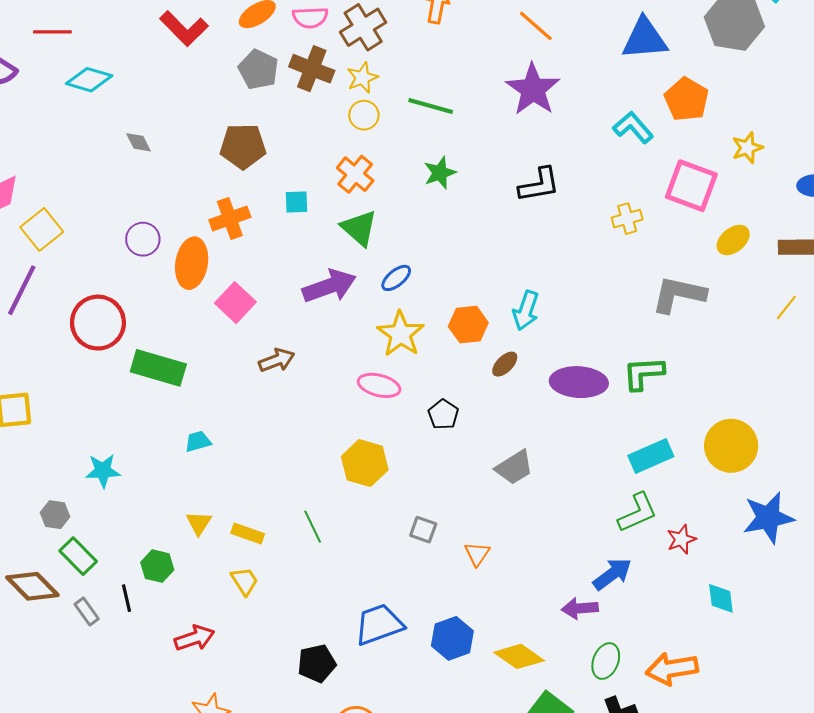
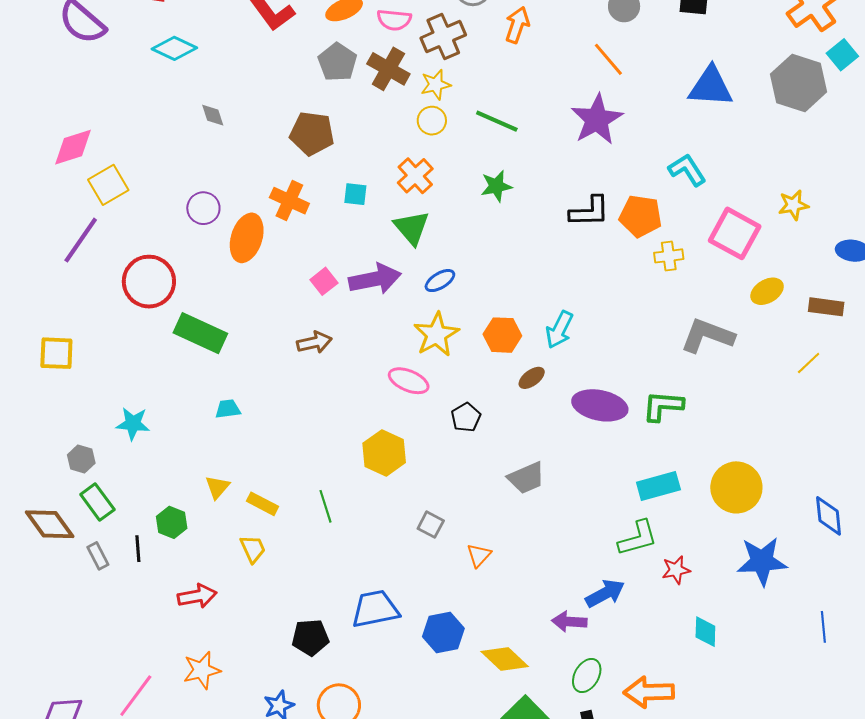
orange pentagon: (686, 99) -> (641, 216), moved, turned -30
orange cross: (230, 219) -> (289, 201), turned 36
pink square: (235, 303) -> (324, 281), moved, size x0.7

